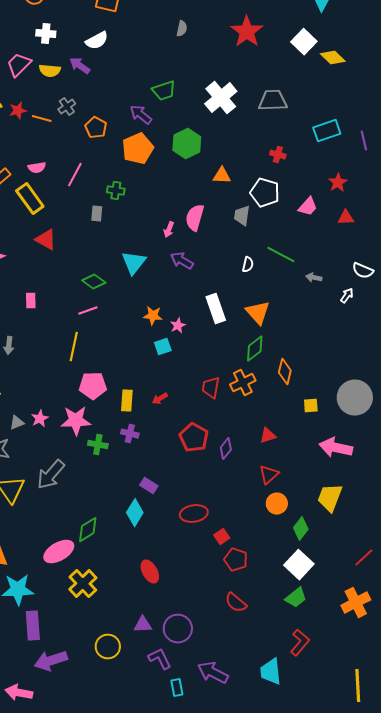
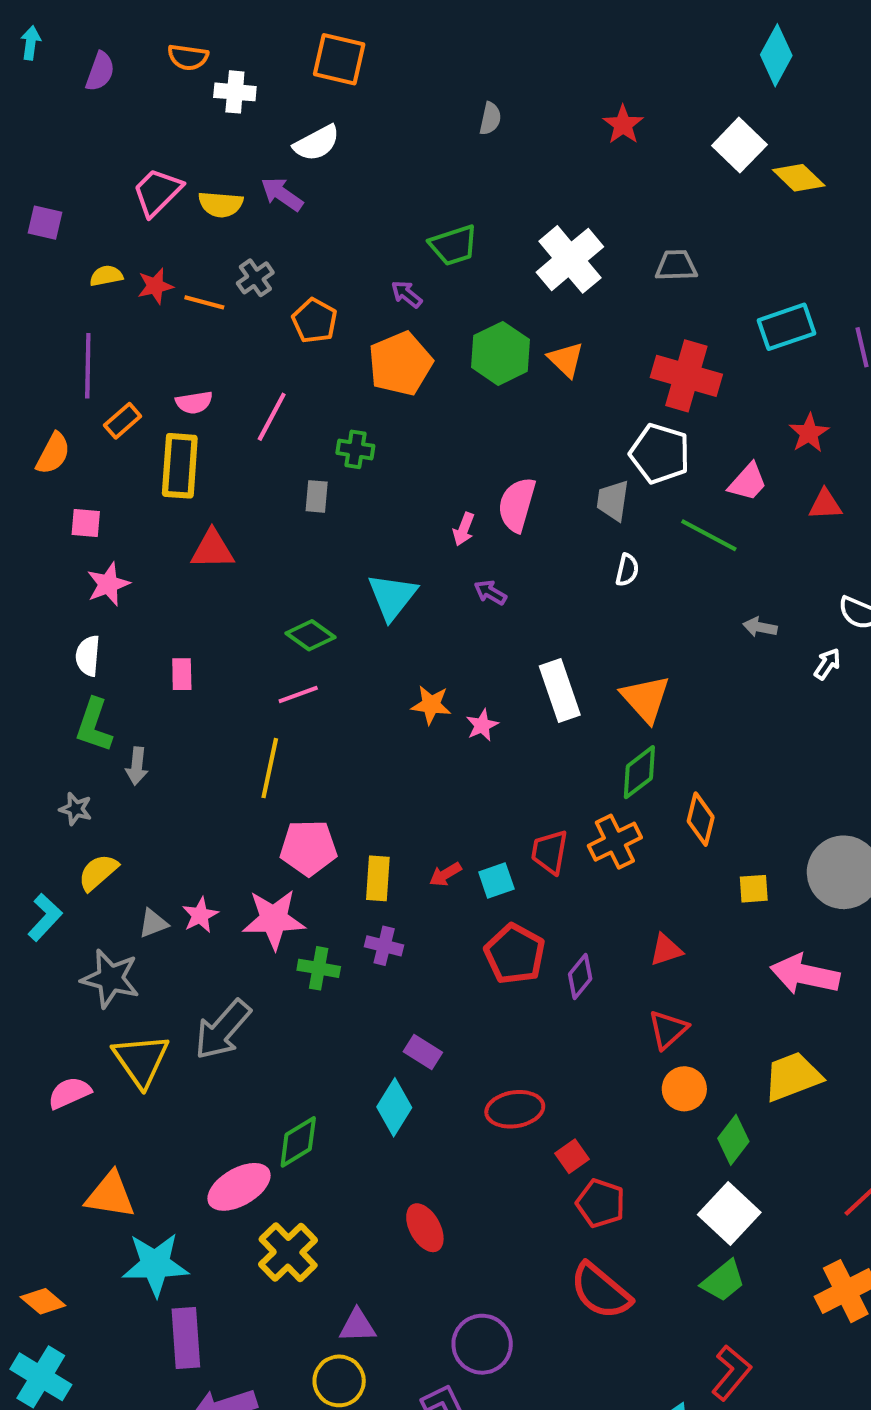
red star: (247, 32) -> (623, 125), size x0.6
white cross: (46, 34) -> (235, 92), moved
gray trapezoid: (273, 101) -> (676, 266), size x0.7
purple arrow: (141, 115) -> (407, 294), size x0.7
red cross: (278, 155) -> (686, 376), size x2.0
orange triangle: (222, 176) -> (566, 360), moved, turned 42
yellow rectangle: (30, 199) -> (180, 466), turned 40
red triangle: (46, 240) -> (212, 550), turned -30
green line: (281, 255) -> (709, 535), moved
purple arrow: (182, 261) -> (490, 592), size x0.7
white semicircle: (248, 265) -> (627, 570), moved
cyan square: (163, 347) -> (496, 880), moved
yellow trapezoid: (330, 498) -> (793, 1077), turned 48
red semicircle: (236, 603) -> (601, 1291), size x1.4
purple triangle: (143, 625) -> (357, 1326), moved

